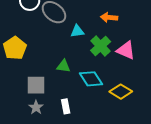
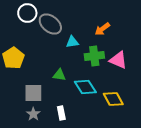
orange arrow: (109, 17) -> (102, 29), turned -42
green cross: (101, 46) -> (94, 56), turned 36
yellow diamond: (121, 92) -> (113, 99), turned 30

